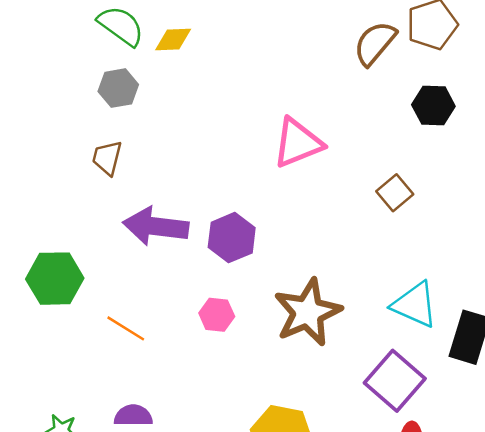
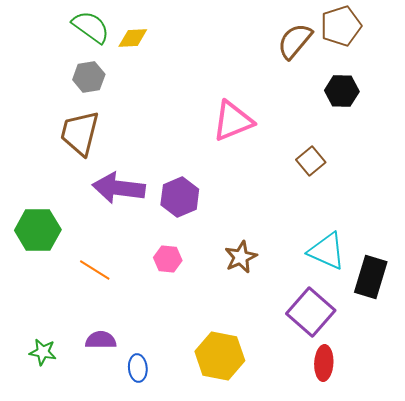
brown trapezoid: (107, 158) -> (80, 133), size x1.6
brown star: (308, 312) -> (241, 257), size x0.6

